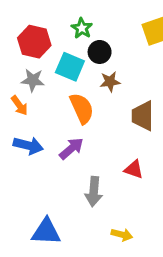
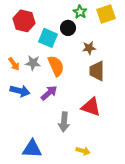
green star: (82, 28) -> (80, 12), moved
gray star: (33, 80) -> (33, 63), moved
brown star: (110, 82) -> (89, 48), moved
red triangle: (134, 169) -> (91, 107), size x1.5

